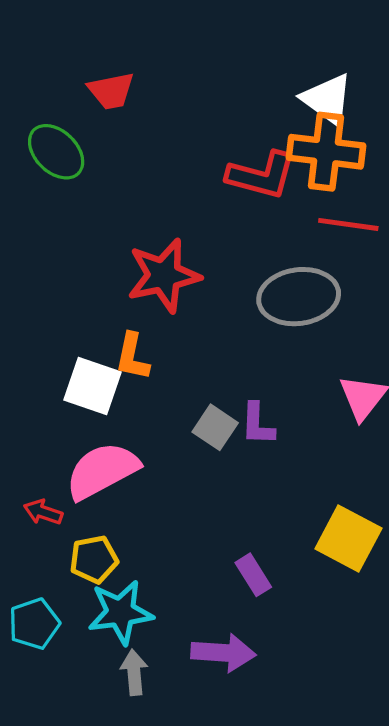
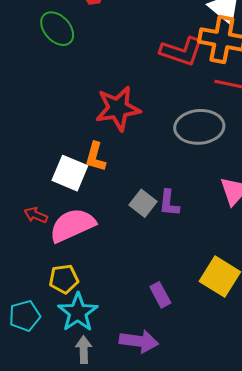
red arrow: (43, 512) -> (36, 215), moved
cyan star: (120, 612) -> (78, 312), turned -30

